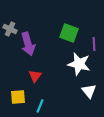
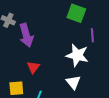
green square: (69, 33) -> (76, 13), moved
white triangle: (89, 91) -> (73, 82), moved

